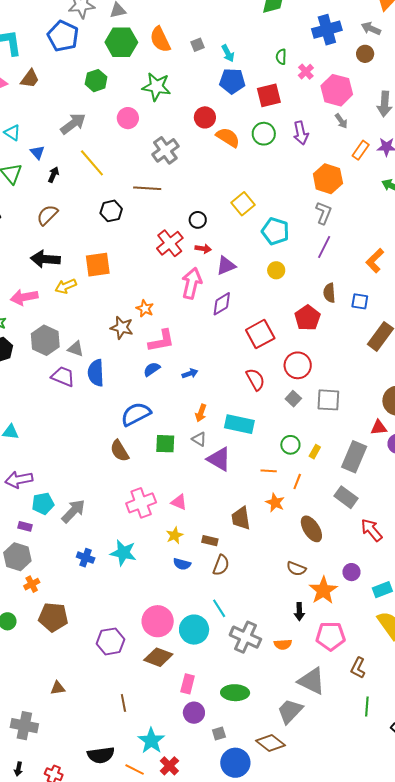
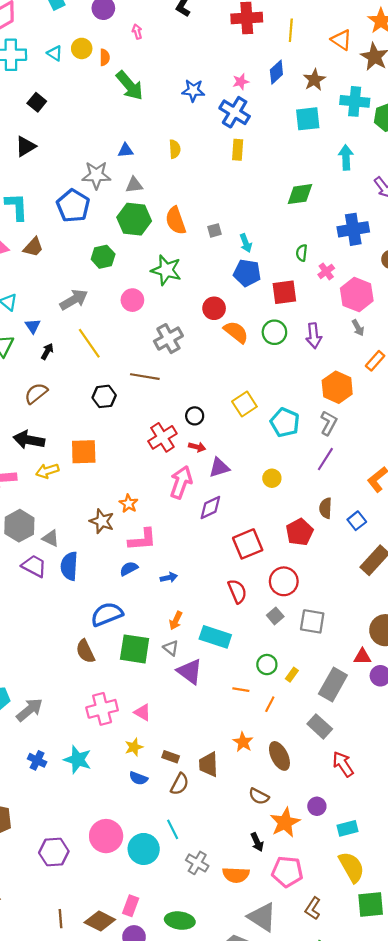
cyan pentagon: (275, 231) -> (285, 422), moved
blue square: (360, 301) -> (357, 521), turned 36
green square: (165, 444) -> (135, 649), size x1.4
orange star: (275, 503) -> (243, 742), moved
brown trapezoid: (241, 518) -> (209, 764), moved
black arrow: (299, 612) -> (257, 842), turned -30
gray cross: (245, 637) -> (197, 863), size x0.7
orange semicircle: (283, 644) -> (236, 875), size x1.4
brown diamond: (158, 657) -> (100, 921), moved

